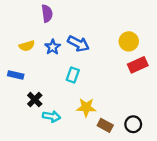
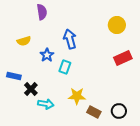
yellow circle: (129, 41) -> (117, 25), moved
blue arrow: (78, 44) -> (70, 39), turned -132
blue star: (53, 47) -> (47, 55), moved
blue rectangle: (16, 75) -> (14, 76), moved

